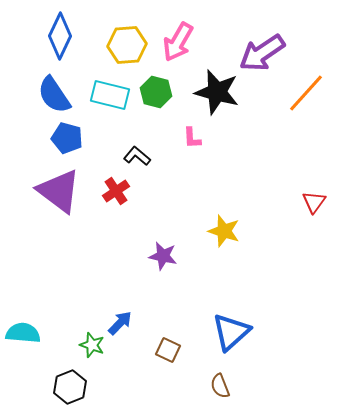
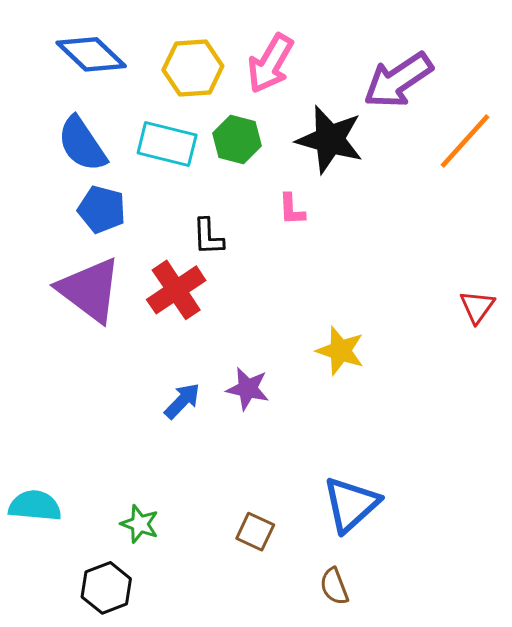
blue diamond: (60, 36) -> (91, 54), turned -72
black L-shape: (137, 156) -> (208, 237), turned -132
red cross: (116, 191) -> (176, 290), size x1.4
blue arrow: (120, 323) -> (182, 401), moved

